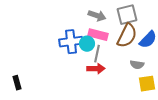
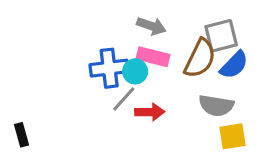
gray square: (127, 15) -> (221, 36), moved
gray line: (97, 54) -> (124, 99), moved, turned 30
gray semicircle: (137, 65) -> (216, 105), size x1.5

